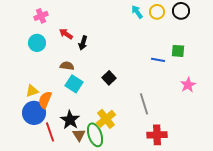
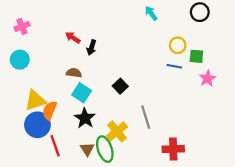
yellow circle: (157, 12) -> (178, 45), moved
pink cross: (41, 16) -> (22, 27), moved
cyan circle: (37, 43) -> (20, 60), moved
pink star: (188, 85) -> (207, 78), moved
yellow triangle: (32, 91) -> (35, 100), size x1.5
gray line: (144, 104) -> (146, 117), moved
black star: (70, 120) -> (85, 118), moved

